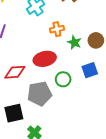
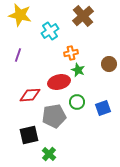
green star: (74, 42) -> (78, 70), moved
blue square: (90, 70) -> (103, 108), moved

